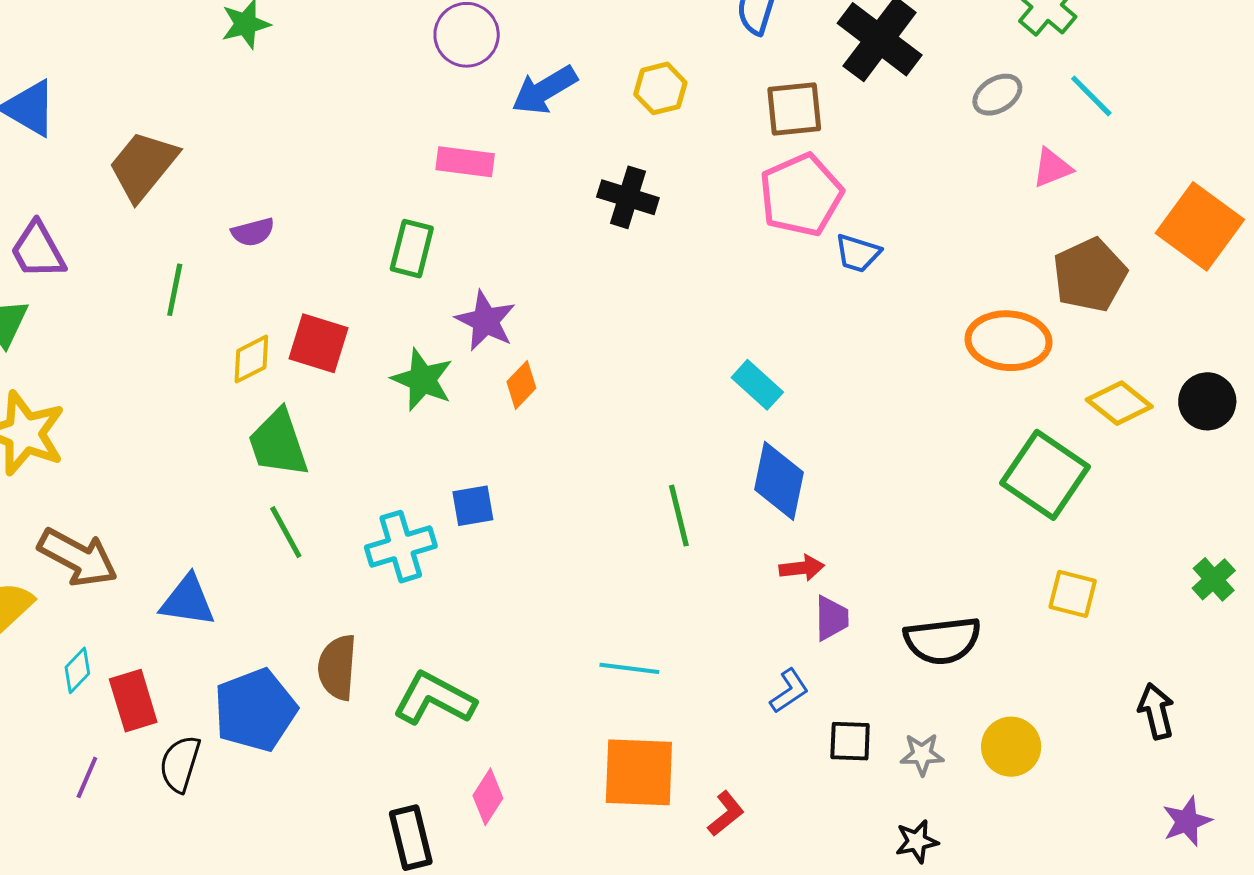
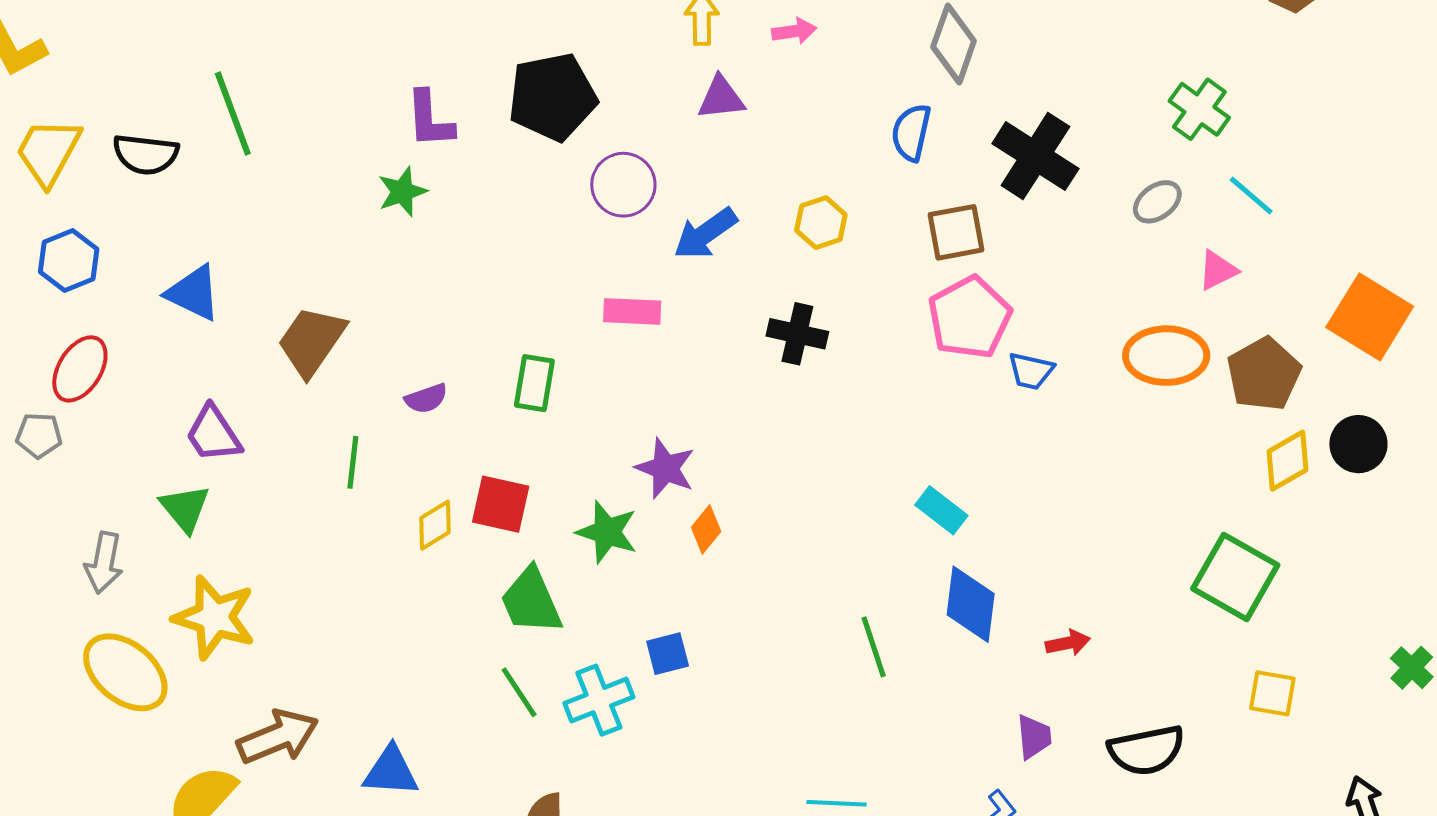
green rectangle: (412, 249) -> (534, 383), moved
orange ellipse: (1008, 341) -> (1166, 356), moved
black circle: (1207, 401) -> (1358, 444), moved
yellow diamond: (1119, 403) -> (1288, 461), moved, turned -64
green trapezoid: (278, 443) -> (531, 601), moved
green line: (286, 532) -> (519, 692), moved
brown arrow: (78, 557) -> (278, 737), turned -46
red arrow: (802, 568) -> (1068, 643), moved

